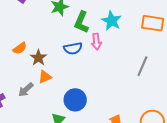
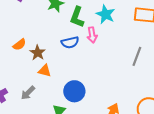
orange triangle: (45, 77) -> (45, 71), turned 40
gray arrow: (26, 90) -> (28, 93), moved

